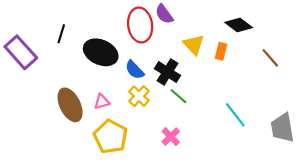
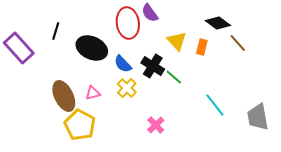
brown line: (270, 58) -> (238, 43), moved
green line: (178, 96) -> (174, 77), moved
yellow pentagon: (111, 137) -> (80, 125), moved

